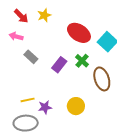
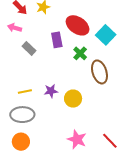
purple rectangle: (59, 65) -> (57, 40), moved, turned -49
purple star: (45, 107) -> (51, 91), moved

